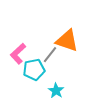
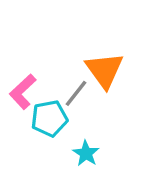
orange triangle: (67, 41) -> (104, 70), turned 35

